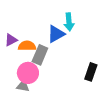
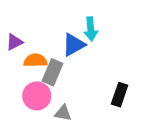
purple triangle: (11, 40) -> (14, 42), moved
gray triangle: (23, 86) -> (63, 113), moved

